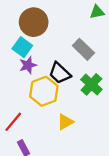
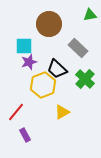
brown circle: (34, 22) -> (49, 24), moved
cyan square: (22, 47) -> (24, 46), turned -36

